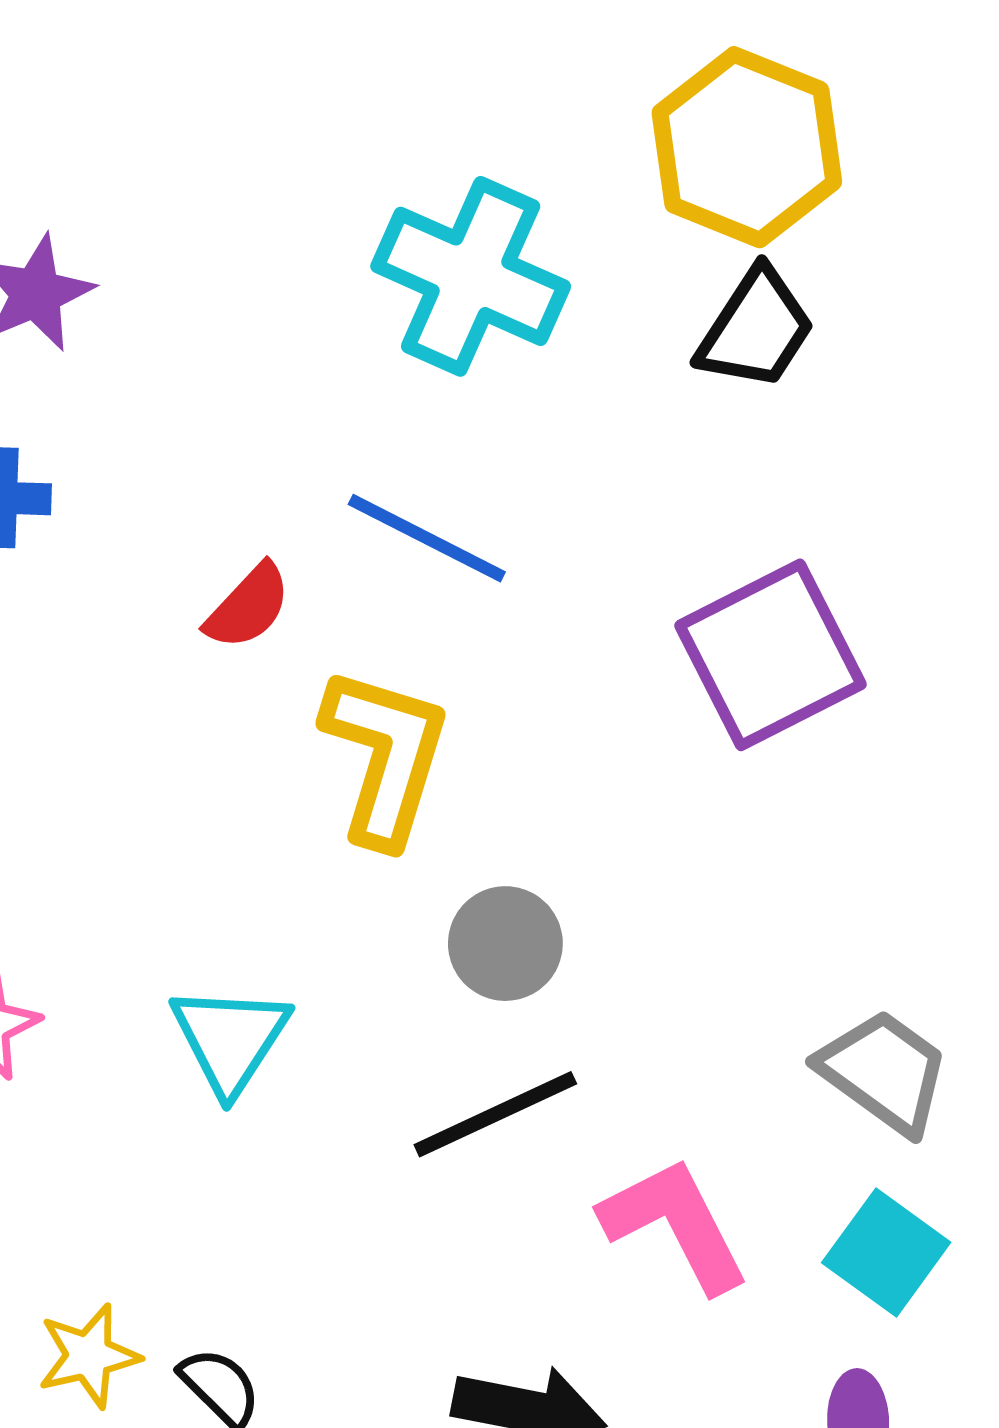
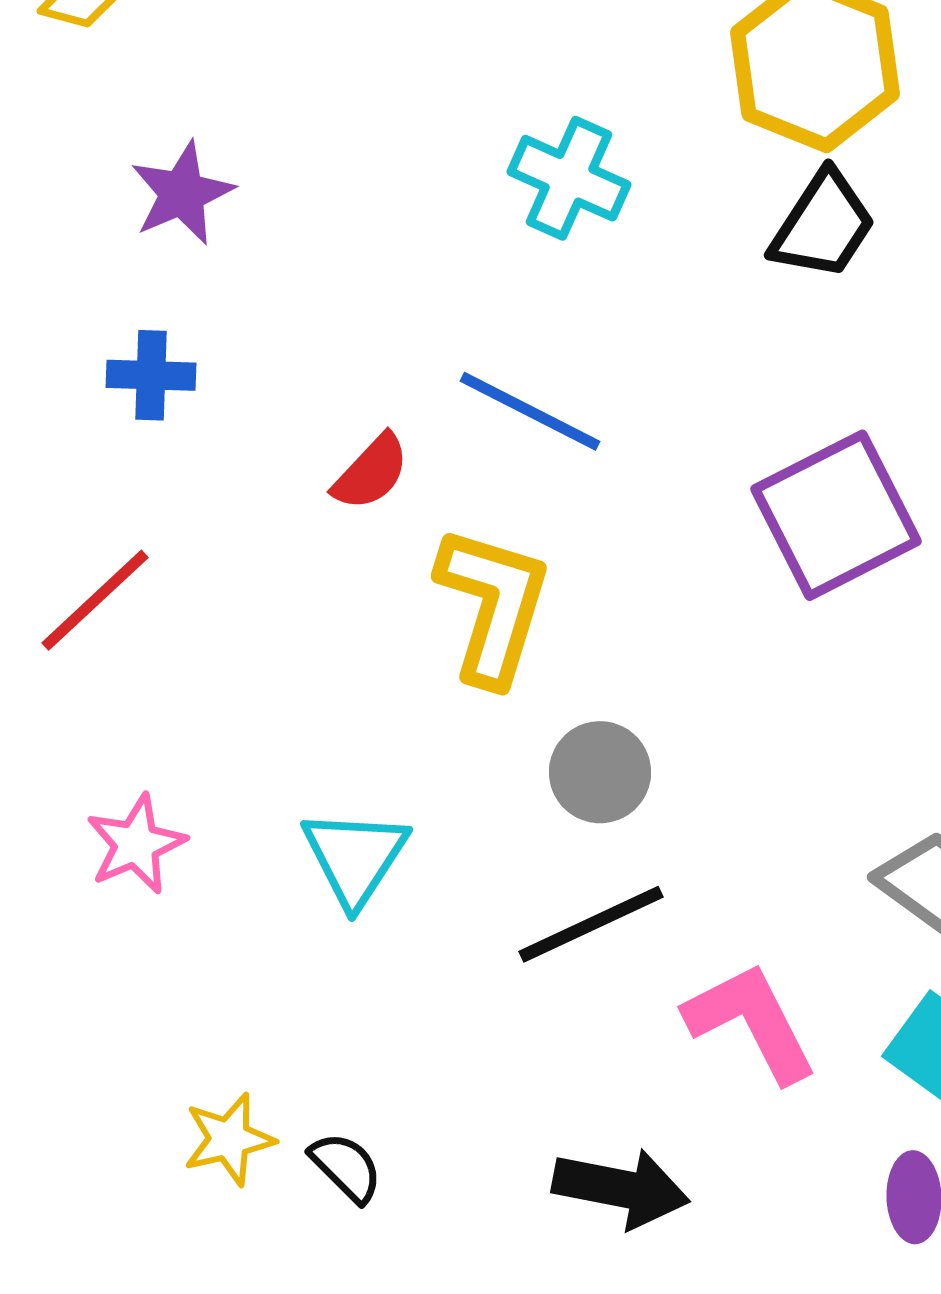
cyan cross: (471, 276) -> (569, 178), size x0.7

